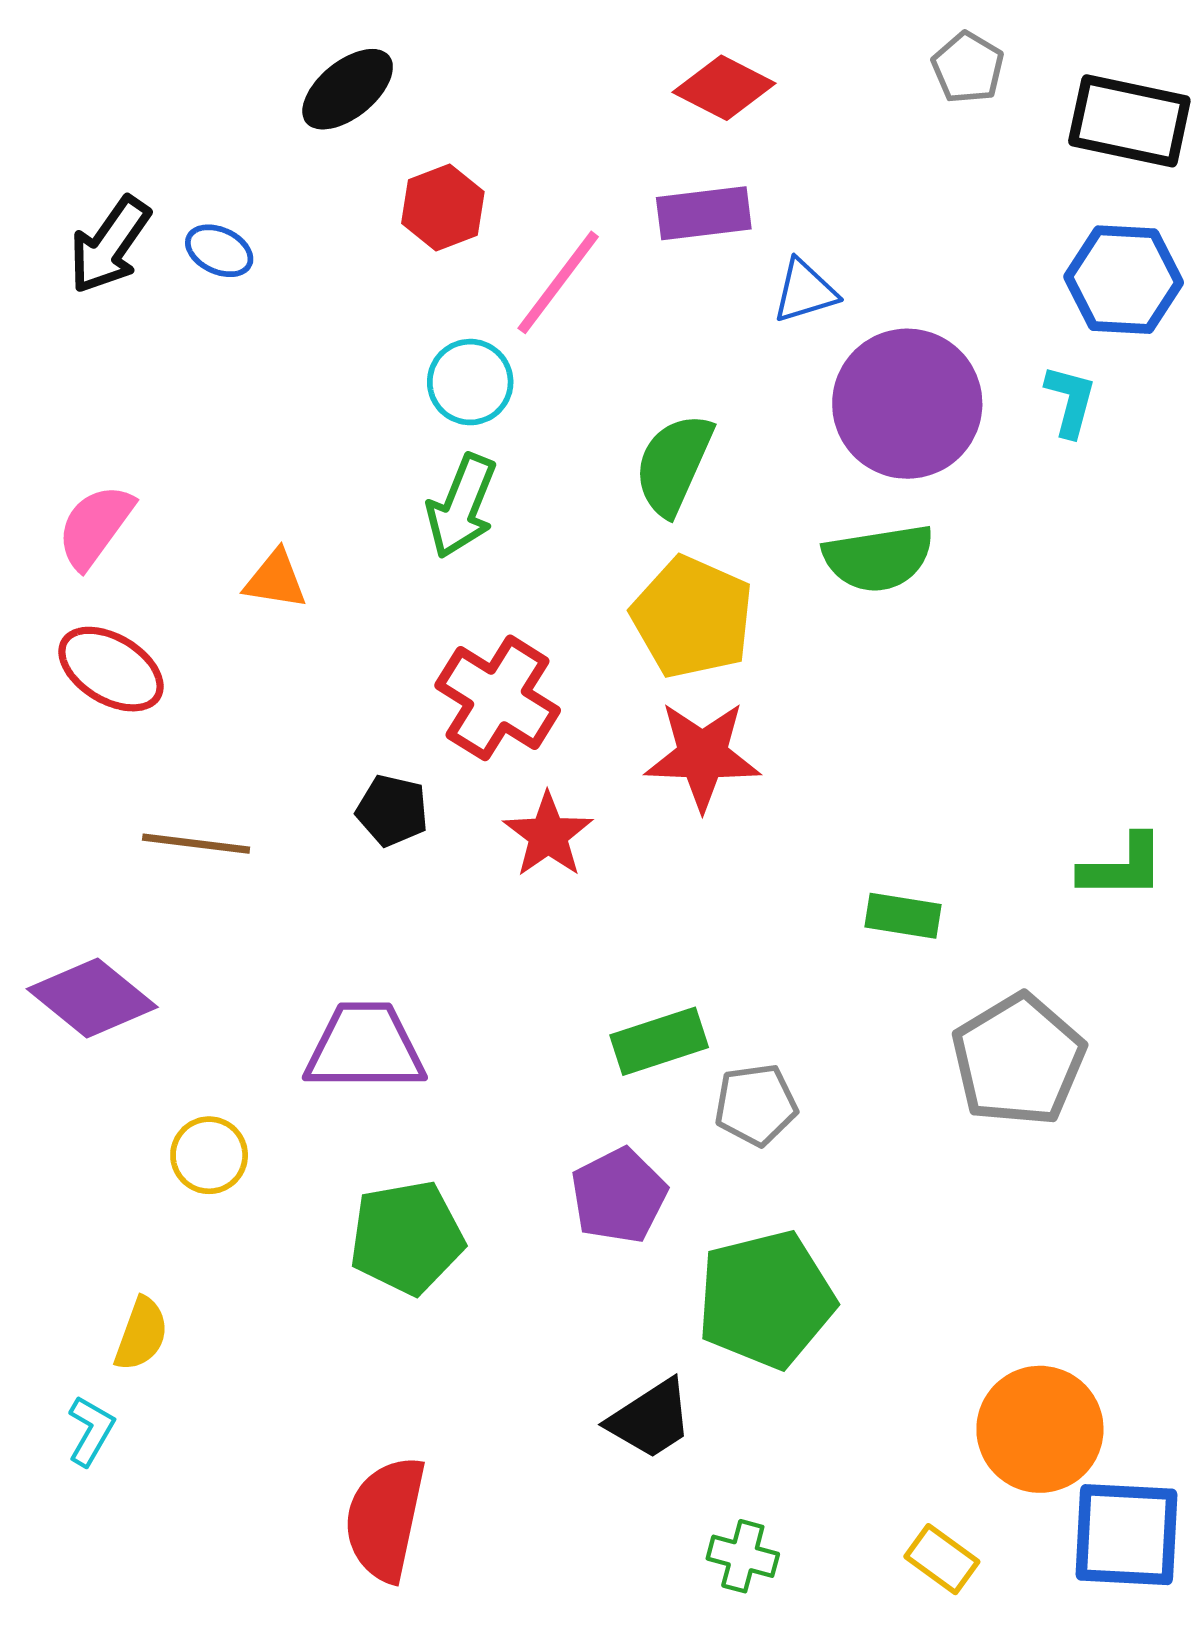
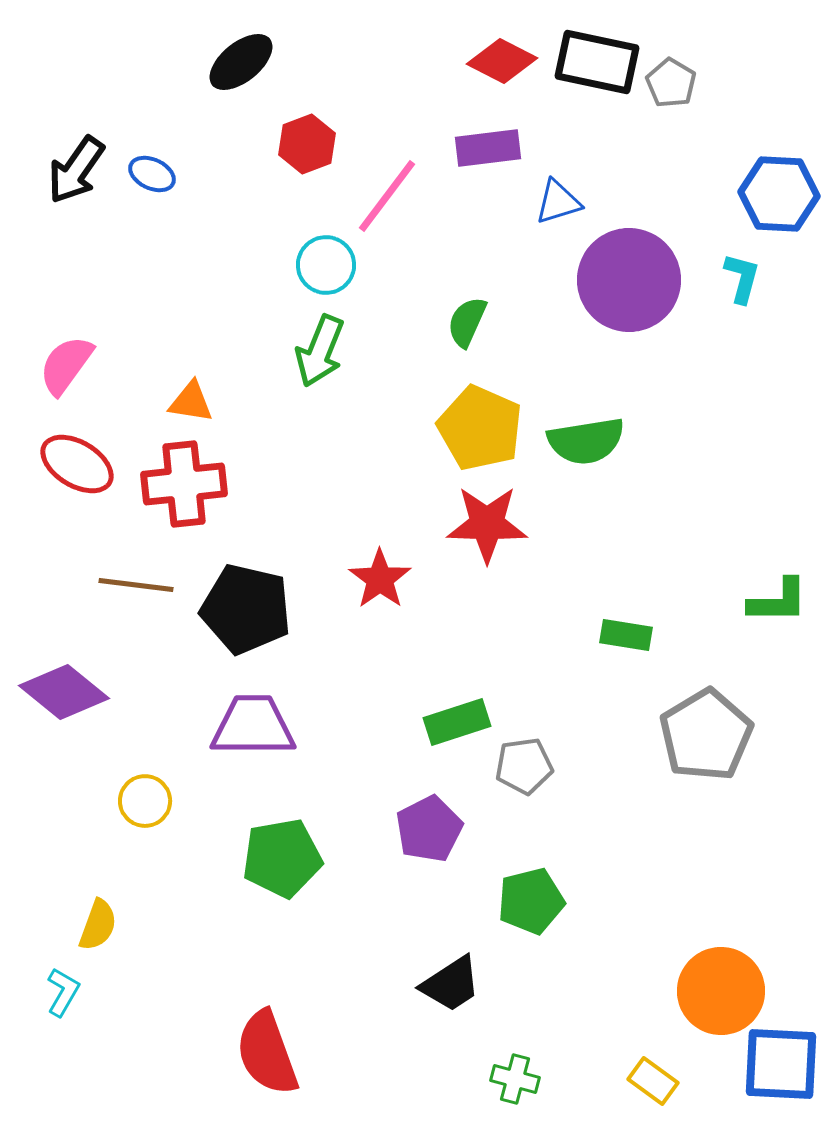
gray pentagon: (968, 68) -> (671, 83), moved
black rectangle: (1129, 121) -> (597, 62), moved
green semicircle: (674, 464) -> (467, 322), size x0.7
green semicircle: (878, 558) -> (586, 441), moved
red cross: (498, 698) -> (184, 484), moved, turned -38
black pentagon: (392, 810) -> (246, 609), moved, size x1.8
green pentagon: (766, 1299) -> (531, 901), size x0.7
red semicircle: (385, 1519) -> (267, 1053), turned -32

